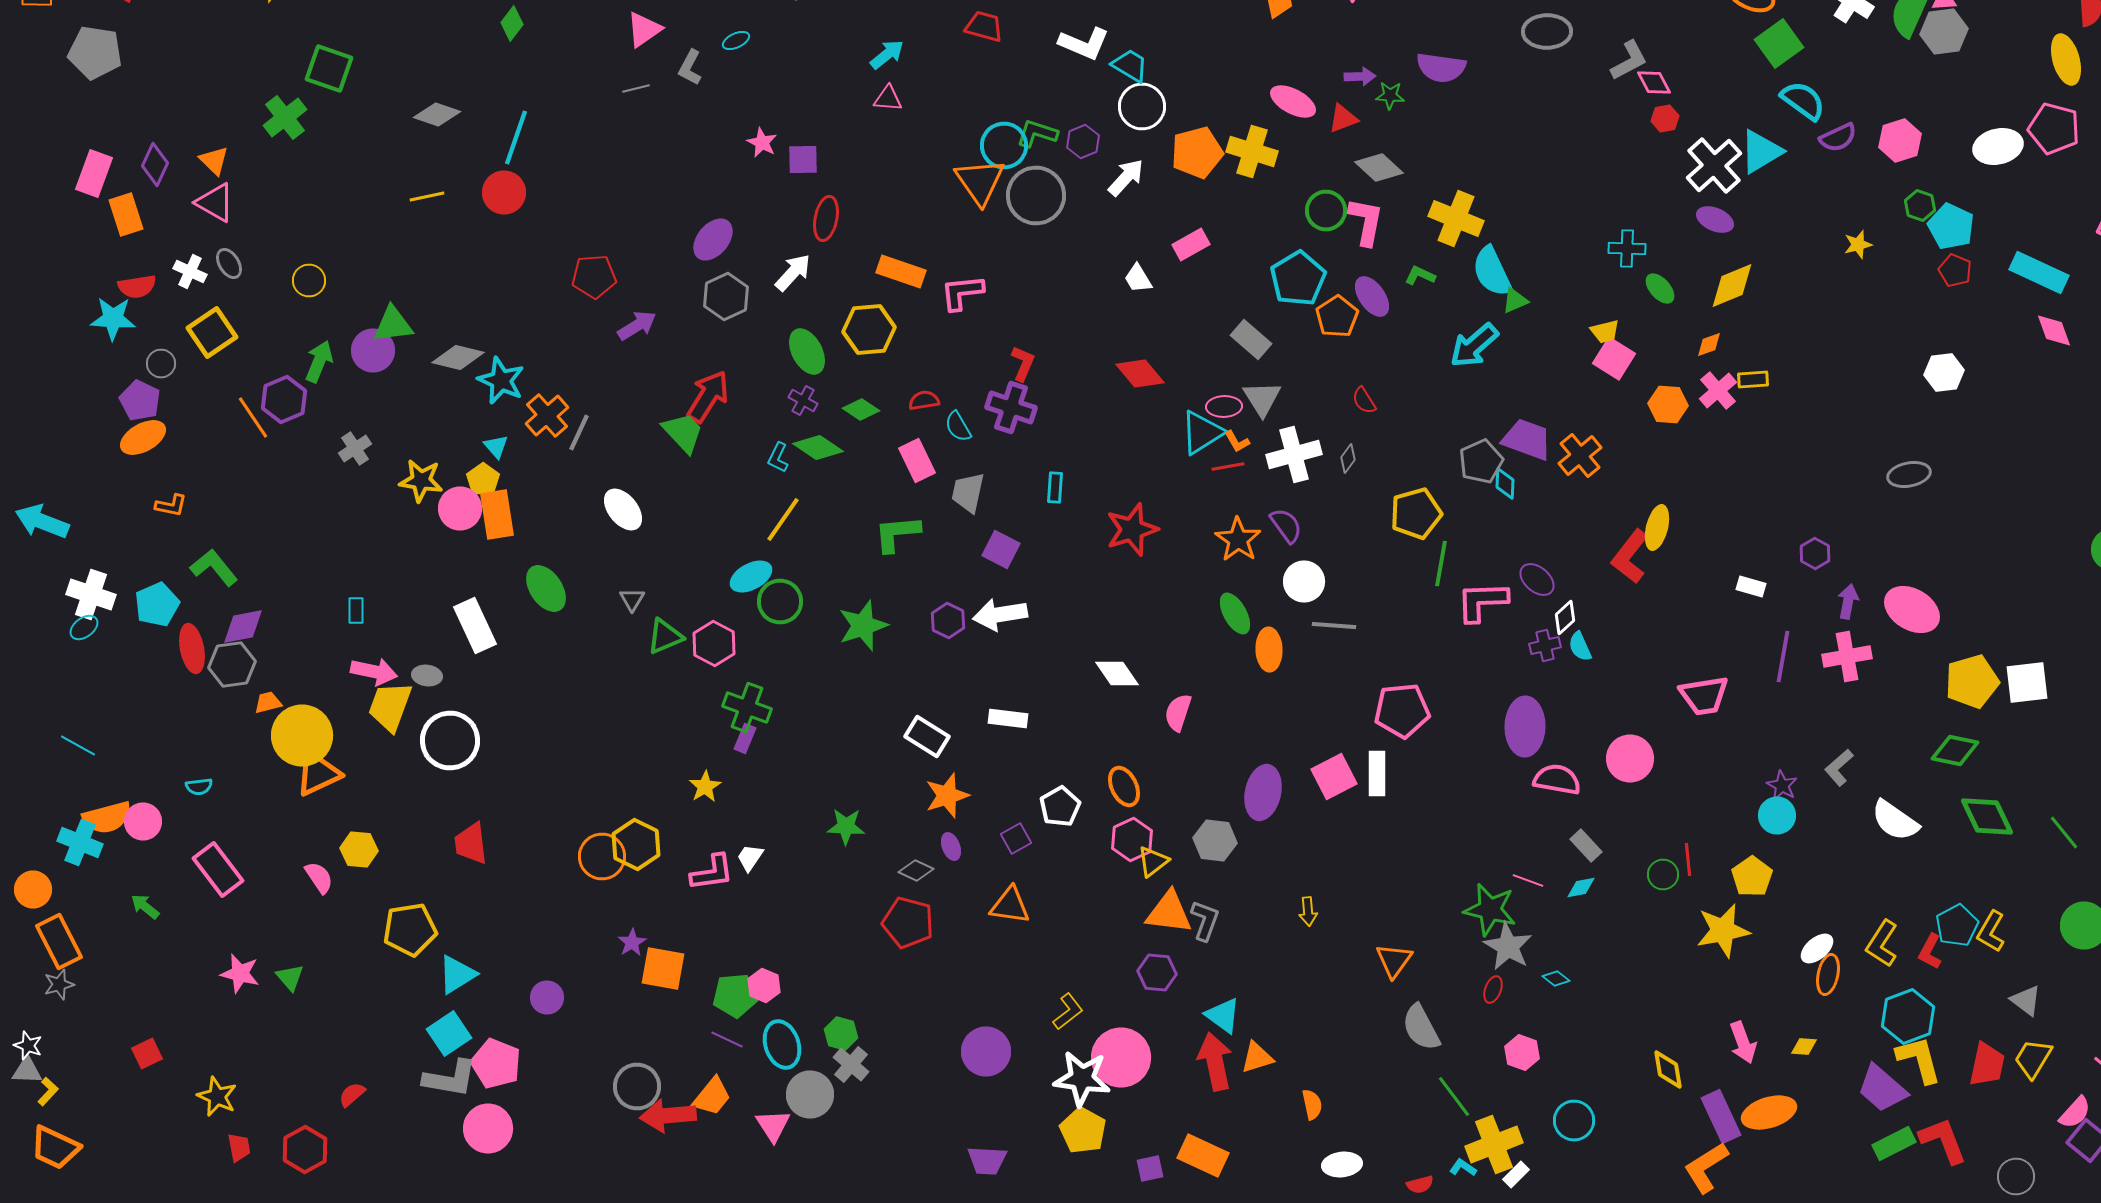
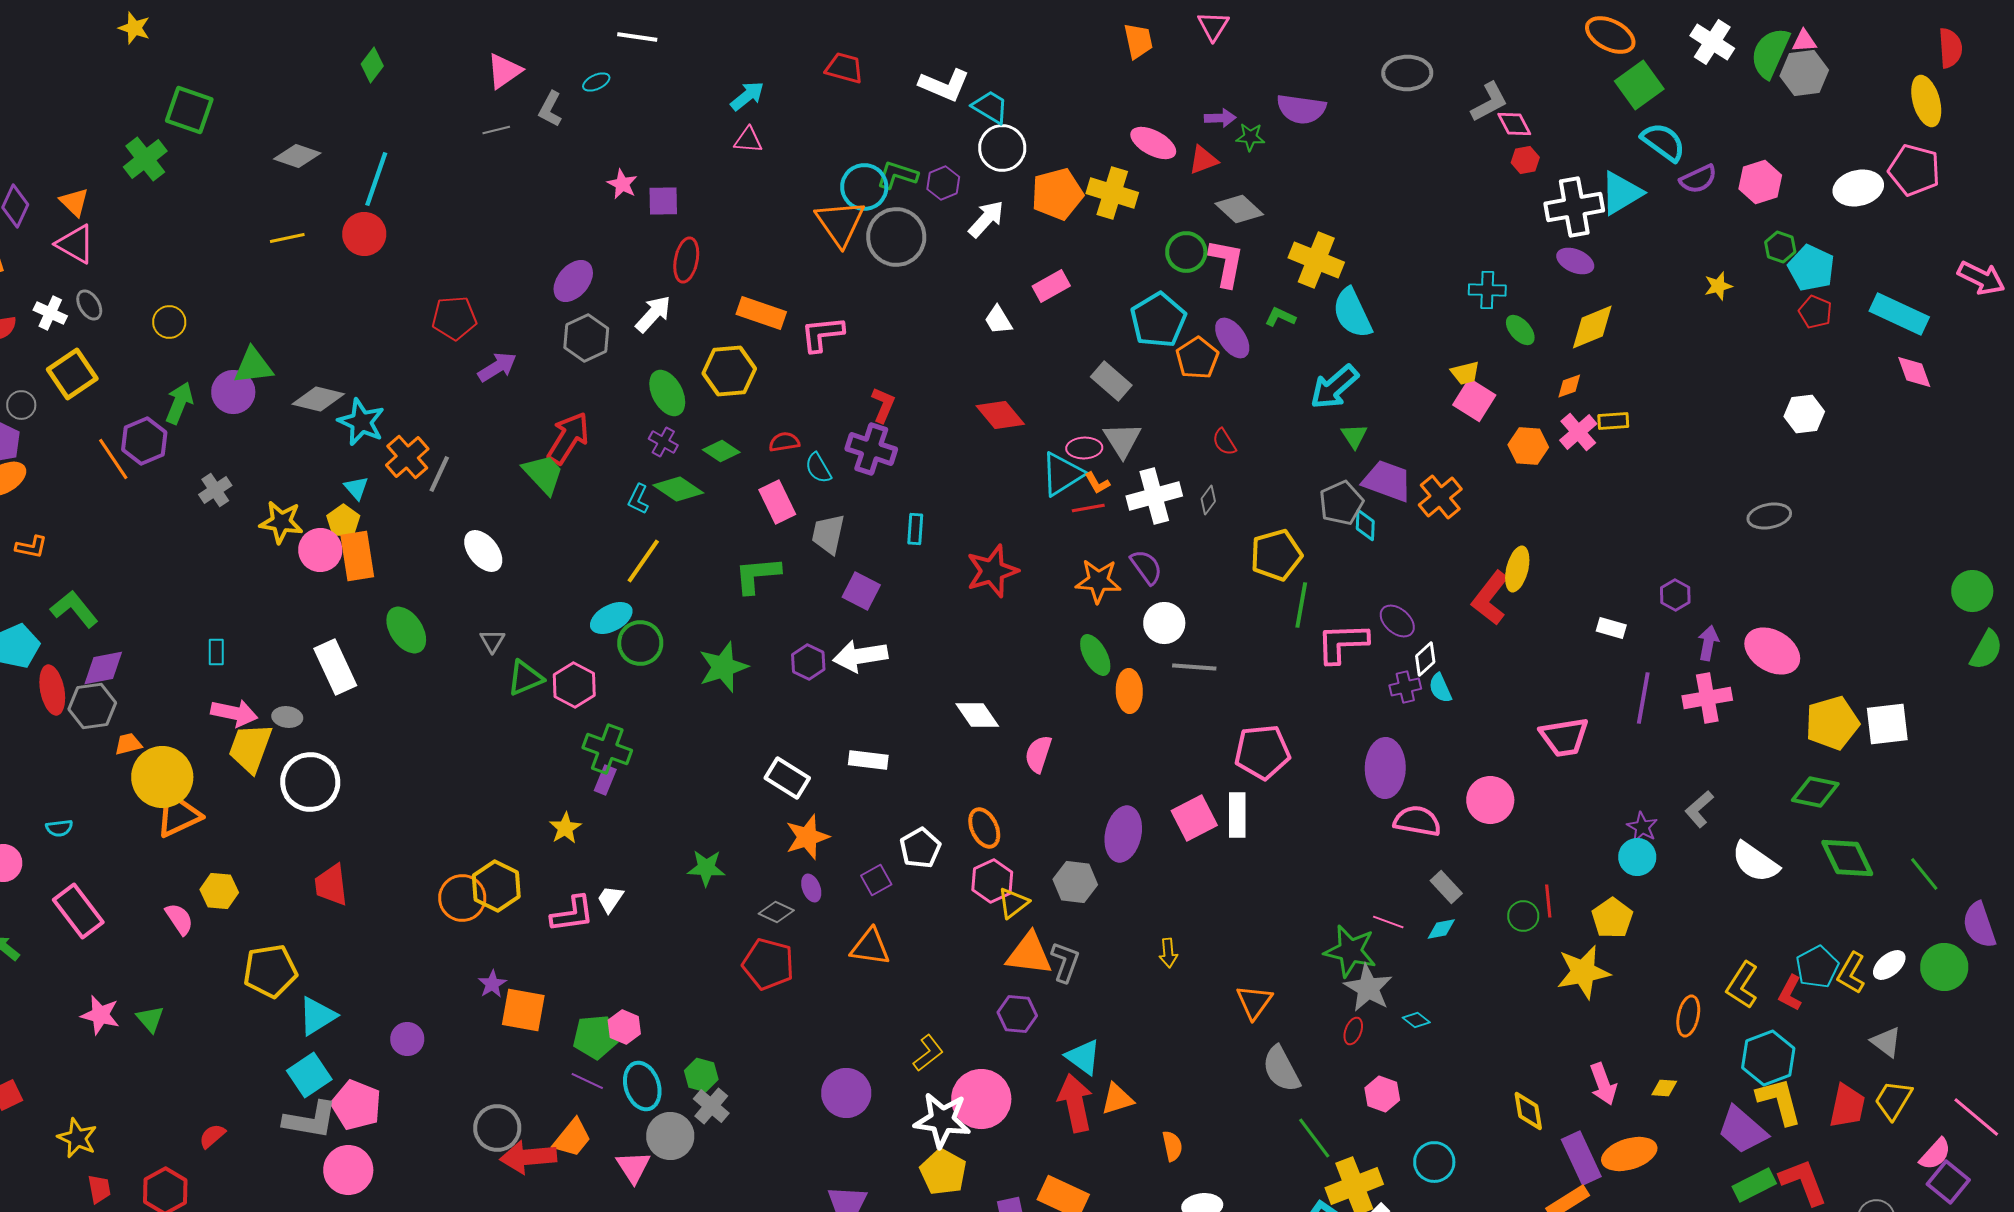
white cross: (1714, 166) -> (1574, 207), turned 32
green triangle: (1515, 300) -> (1354, 436), moved, turned -40
orange star: (1238, 540) -> (1098, 581), turned -30
white ellipse: (1817, 948) -> (1889, 965), moved

